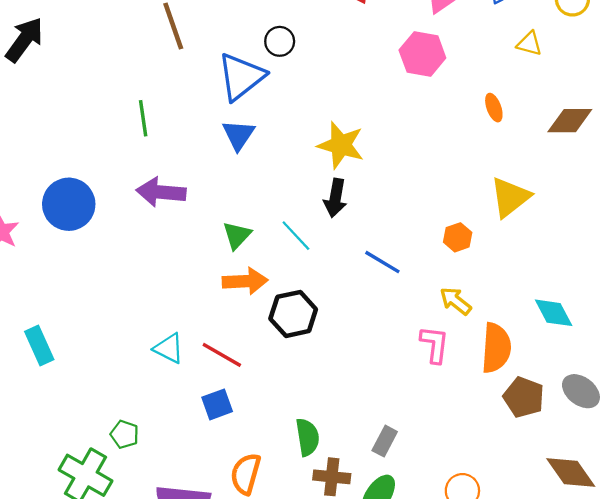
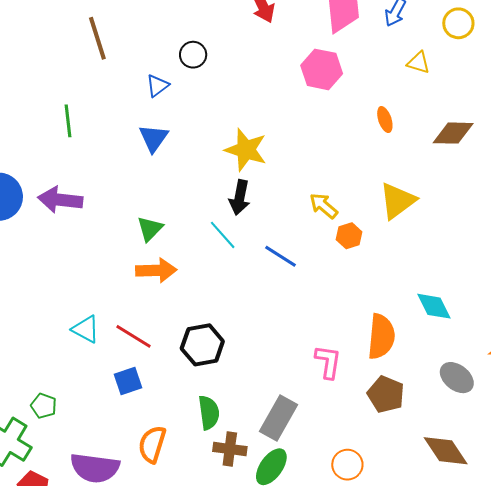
blue triangle: (241, 77) -> (157, 86), size x0.5
purple arrow: (161, 192) -> (60, 200), moved
cyan line: (296, 236) -> (223, 235), moved
yellow arrow: (456, 301) -> (324, 206), moved
black hexagon: (293, 314) -> (202, 345), moved
pink L-shape: (435, 344) -> (328, 362), moved
brown pentagon: (524, 397) -> (386, 394), moved
gray rectangle: (385, 441) -> (278, 418), size x1.6

